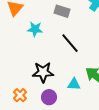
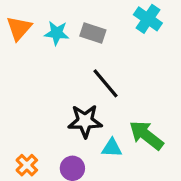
cyan star: (35, 29) -> (57, 33), moved
black star: (43, 72) -> (85, 121), moved

